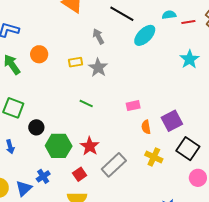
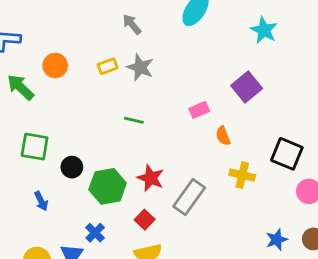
purple square: (172, 121) -> (247, 87), moved

